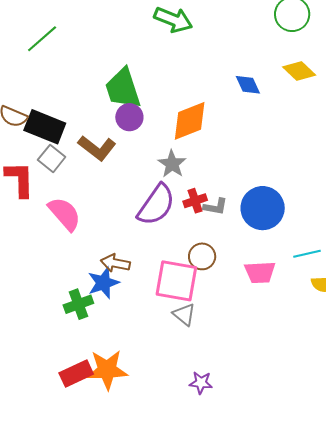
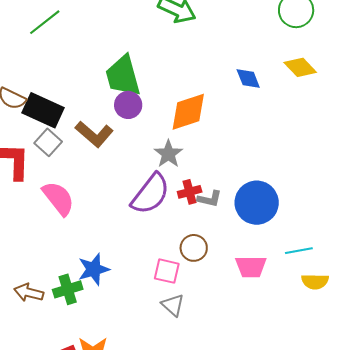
brown arrow: (115, 263) -> (29, 293), moved
pink square: (176, 281) -> (167, 271), size x0.6

